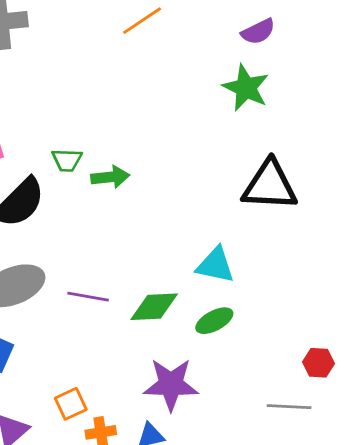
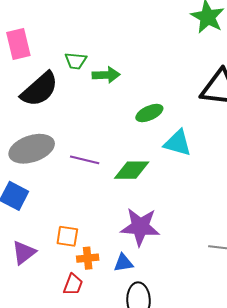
green ellipse: (214, 321) -> (149, 113), moved
orange square: (71, 404) -> (67, 236), turned 30

